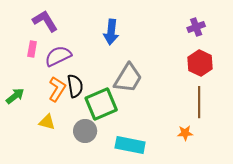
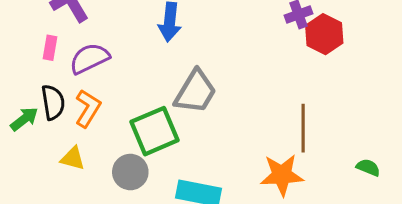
red hexagon: (200, 63) -> (324, 34), moved
black semicircle: (75, 86) -> (53, 102), moved
orange star: (185, 133) -> (282, 175), size x1.8

